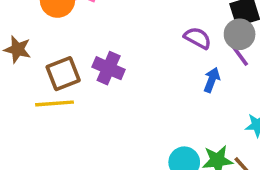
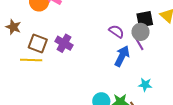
brown square: (63, 74) -> (38, 44), turned 36
blue arrow: (212, 80) -> (122, 56), size x1.5

